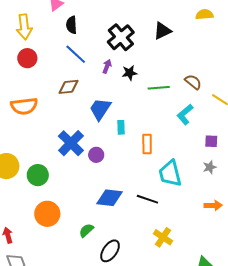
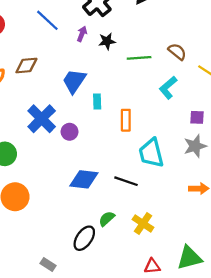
brown diamond: (69, 87) -> (26, 65), moved
gray star: (210, 167) -> (195, 146), size x1.5
green semicircle: (86, 230) -> (107, 219), moved

